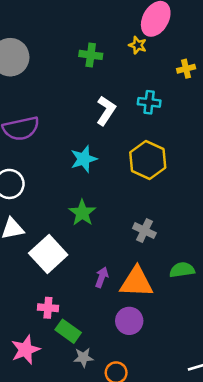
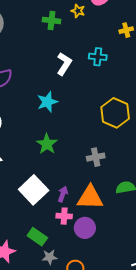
yellow star: (138, 45) -> (78, 11), moved
yellow hexagon: (148, 160) -> (115, 113), moved
gray cross: (144, 231) -> (96, 157), turned -36
white square: (48, 254) -> (34, 190), moved
pink cross: (48, 308) -> (64, 216), moved

